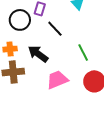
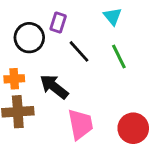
green line: (83, 53) -> (119, 57), moved
pink trapezoid: (57, 80) -> (80, 124), turned 100

